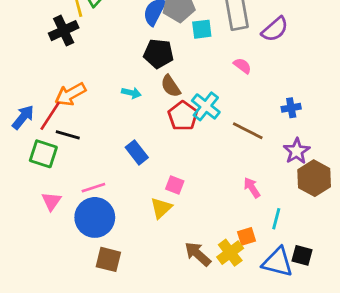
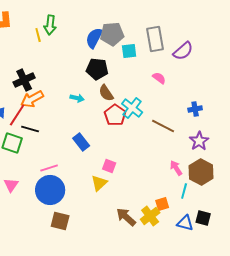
black cross: (64, 31) -> (24, 80), moved
brown hexagon: (314, 178) -> (201, 172), moved
pink arrow: (252, 188) -> (176, 168), moved
pink triangle: (51, 201) -> (11, 185), moved
blue triangle: (278, 262) -> (185, 223), size x0.7

